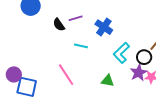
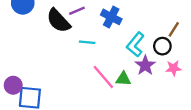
black semicircle: (59, 25) -> (58, 21), size x1.6
purple star: (139, 73) -> (145, 65), moved
pink line: (66, 75) -> (103, 77), moved

